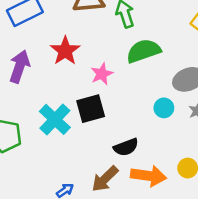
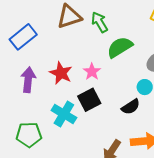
red star: (65, 51) -> (61, 73), moved
black semicircle: (126, 147) -> (131, 107), moved

